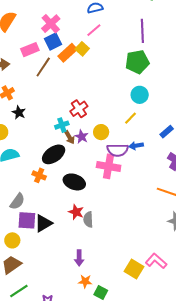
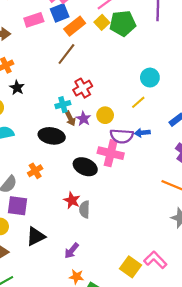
yellow square: (82, 49) -> (102, 22), moved
green pentagon: (137, 62) -> (123, 23), moved
brown line: (43, 67) -> (66, 54), moved
black ellipse: (54, 154) -> (52, 136), turned 40
orange cross: (39, 175) -> (35, 171), moved, turned 32
black ellipse: (74, 182) -> (85, 167), moved
black triangle: (43, 223) -> (36, 236), moved
purple arrow: (79, 258) -> (72, 251), turned 35

